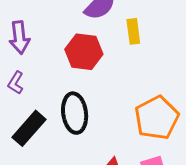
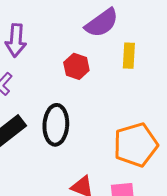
red hexagon: (84, 52) -> (76, 66), size x0.7

